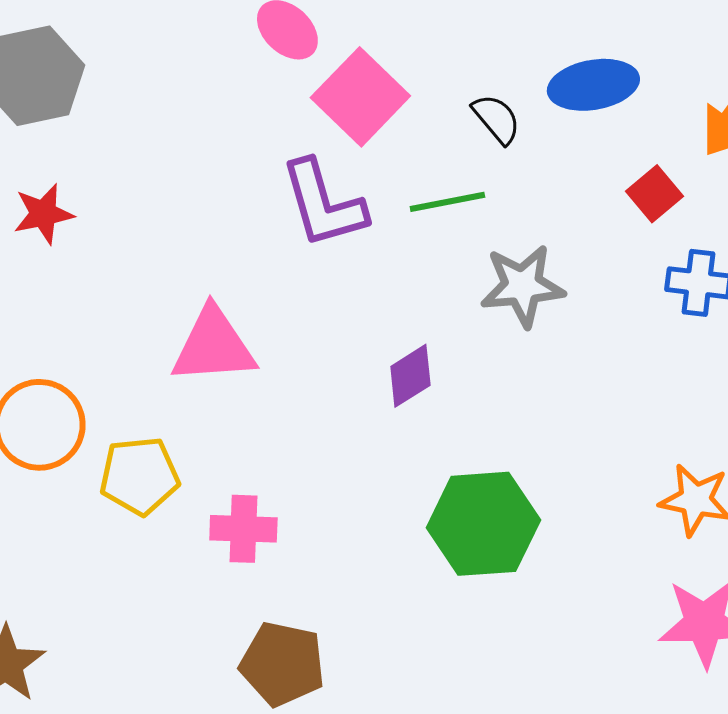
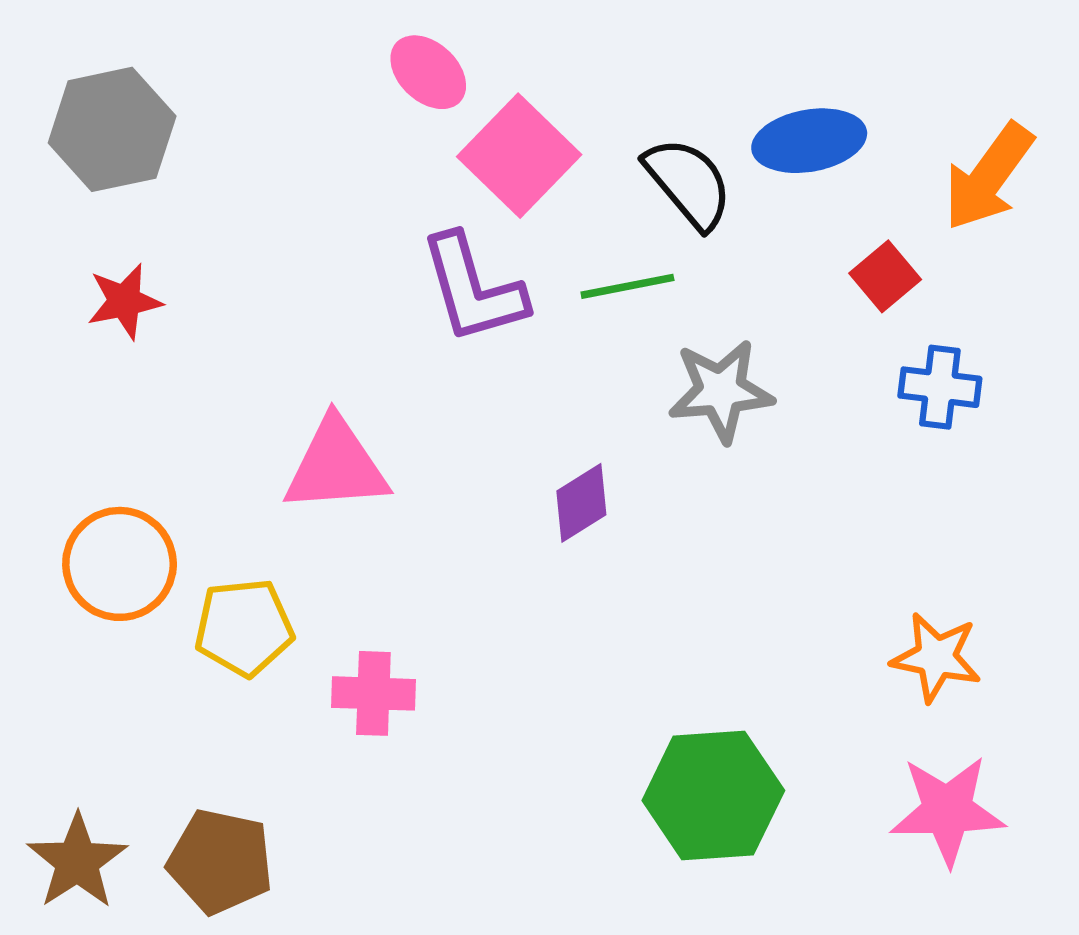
black semicircle: (496, 119) -> (688, 183), size x1.5
green hexagon: (483, 524) -> (713, 795), moved
brown pentagon: (282, 664) -> (220, 861), moved

